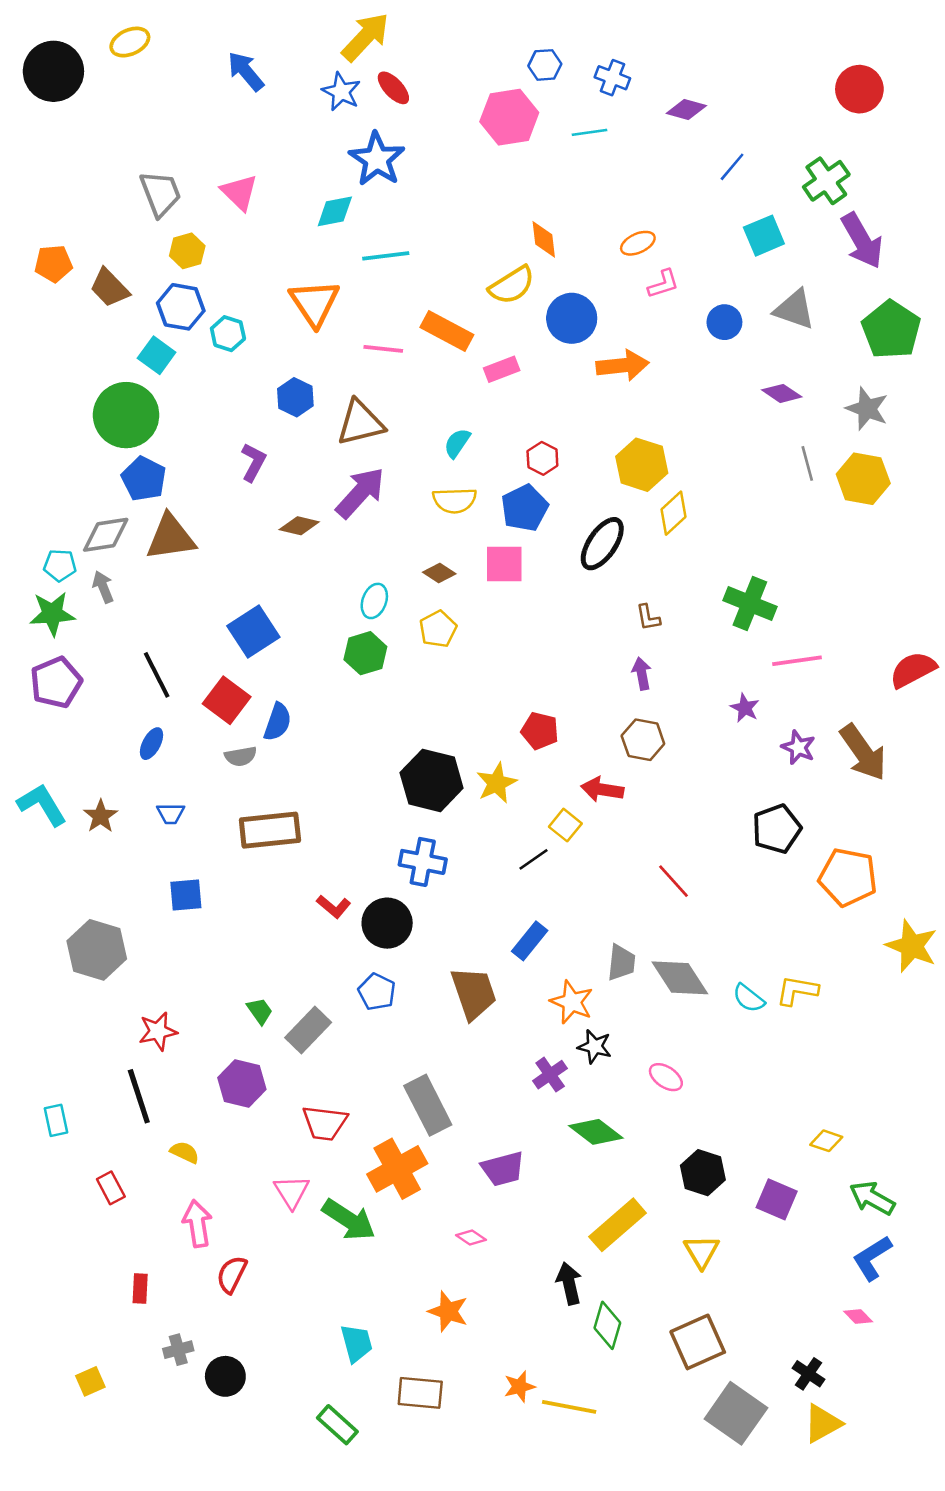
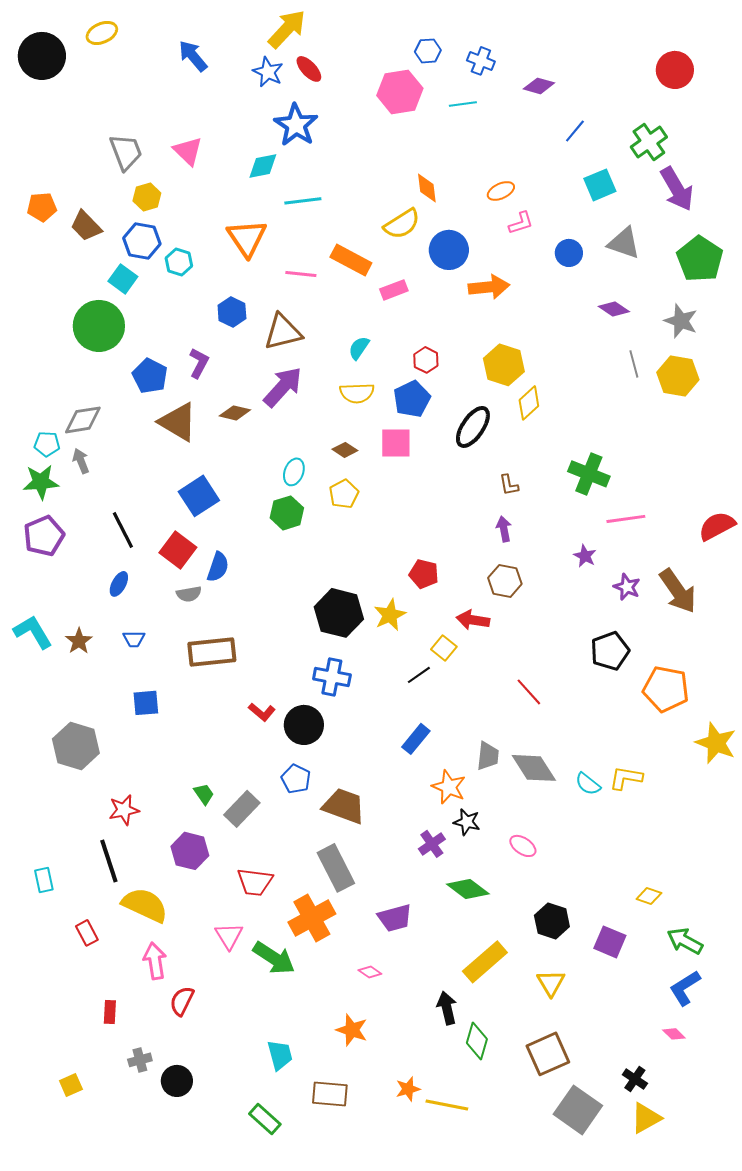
blue pentagon: (144, 479) -> (150, 376), moved
brown triangle: (171, 537) -> (178, 422), moved, turned 39
brown trapezoid: (474, 993) -> (344, 806), moved, turned -51
yellow semicircle: (185, 1152) -> (145, 905), size x2.0

